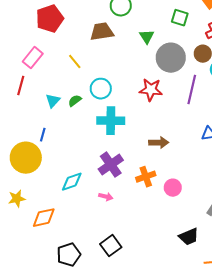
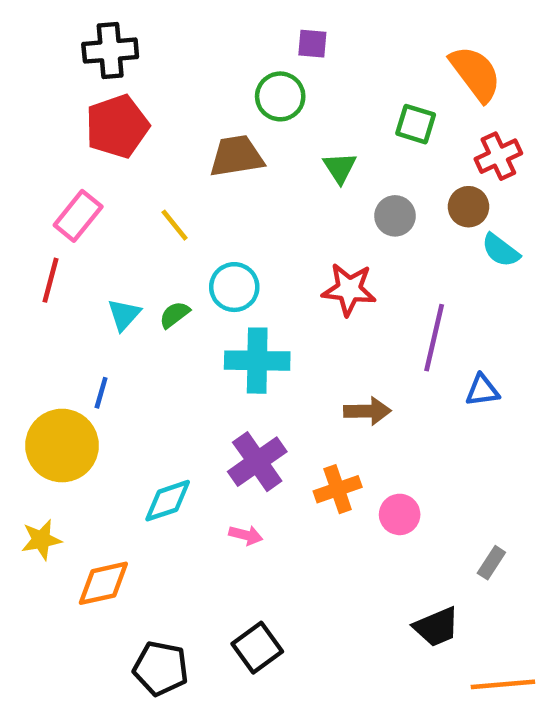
gray circle: (171, 58) -> (395, 216), size x0.6
purple line: (192, 90) -> (434, 338), moved
black pentagon: (69, 255) -> (161, 668), turned 30

